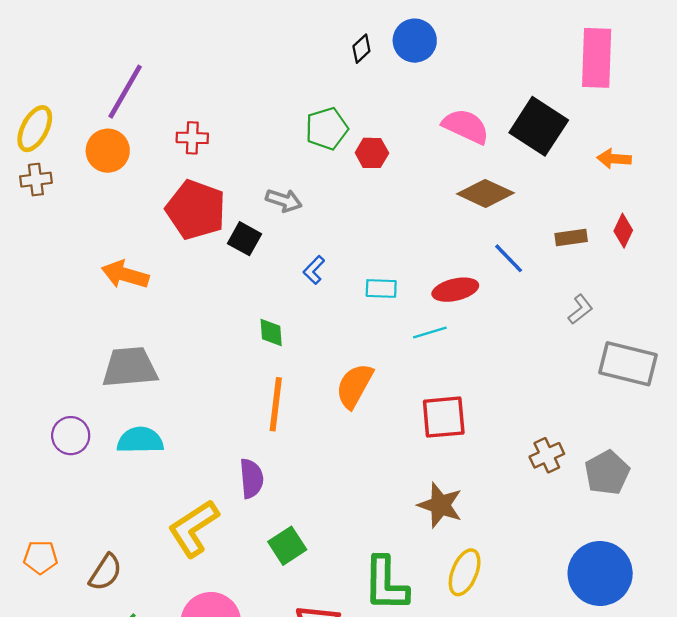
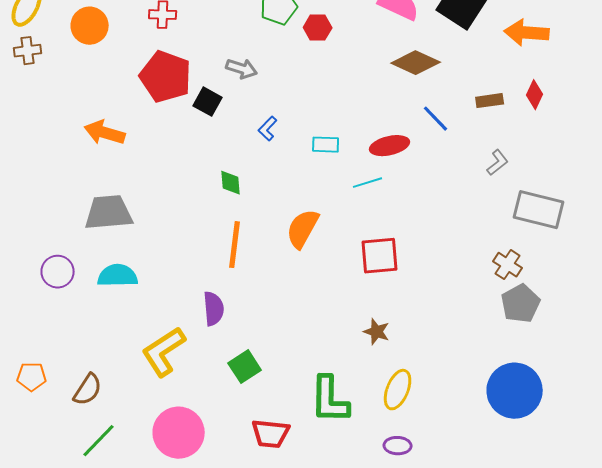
orange arrow: (614, 159) -> (527, 33), size x1.5
brown cross: (547, 455) -> (508, 265), moved, turned -32
brown star: (440, 505) -> (377, 332), size x0.7

